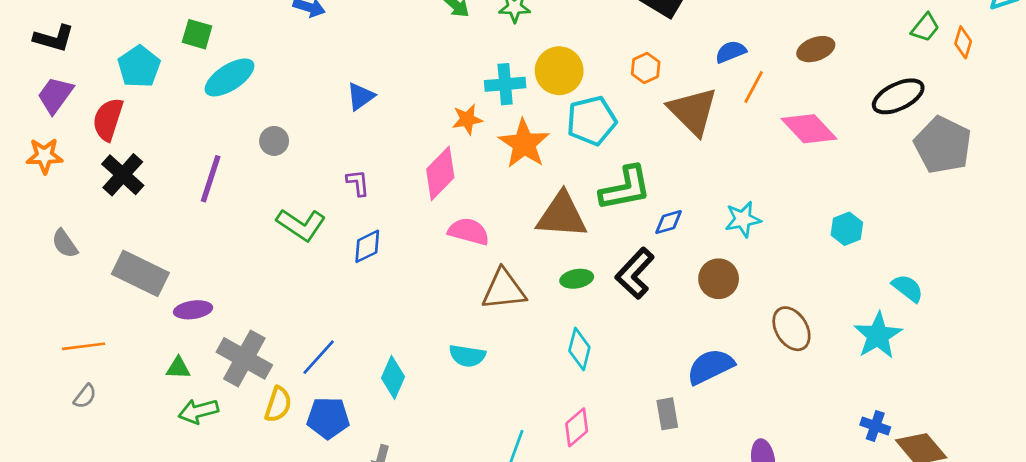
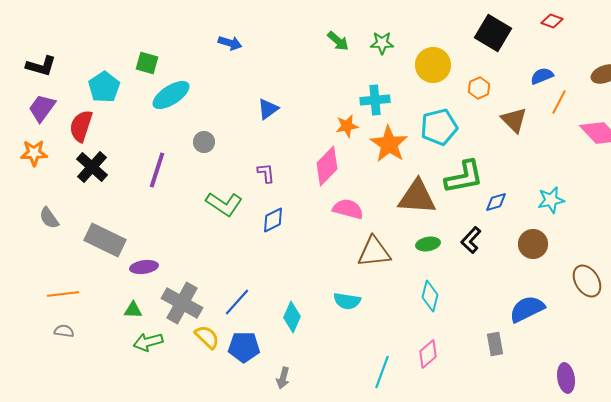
yellow circle: (559, 71) -> (433, 65), moved
brown triangle: (693, 111) -> (514, 120), size x0.7
black L-shape: (635, 273) -> (471, 240), size x0.7
gray semicircle: (85, 396) -> (64, 331), turned -120
yellow semicircle: (278, 404) -> (207, 337), turned -64

